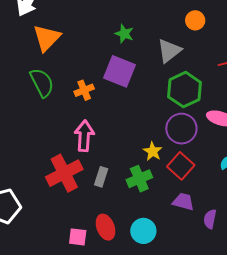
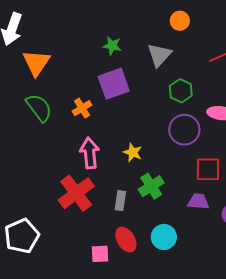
purple square: (119, 71) -> (114, 84), turned -32
green hexagon: (184, 90) -> (181, 91), size x0.7
yellow star: (153, 151) -> (133, 152), moved
red square: (181, 166) -> (208, 169), moved, turned -32
gray rectangle: (101, 177) -> (120, 201), moved

